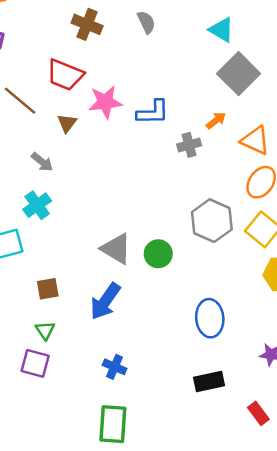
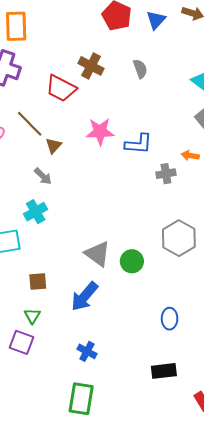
red trapezoid: (65, 75) -> (61, 88), moved
orange arrow: (216, 120) -> (190, 156), turned -138
brown triangle: (67, 123) -> (54, 146), moved
blue ellipse: (210, 318) -> (170, 319), size x0.7

